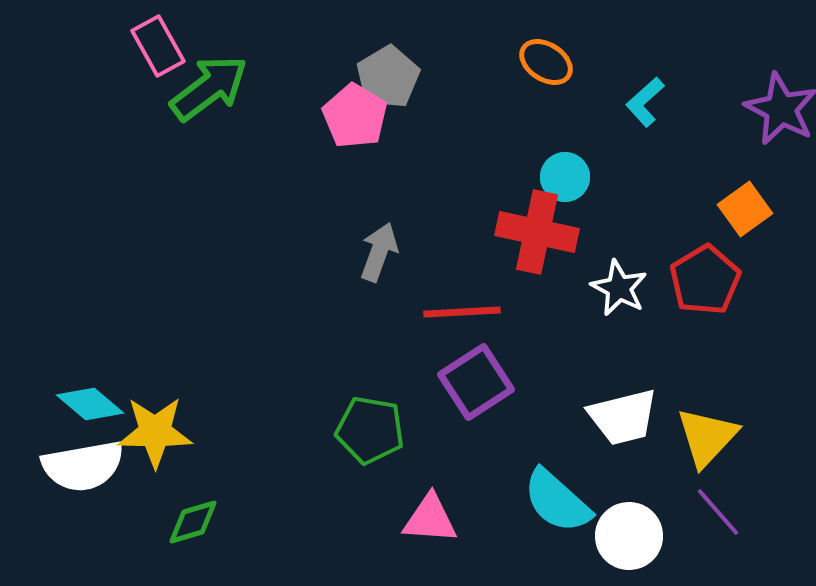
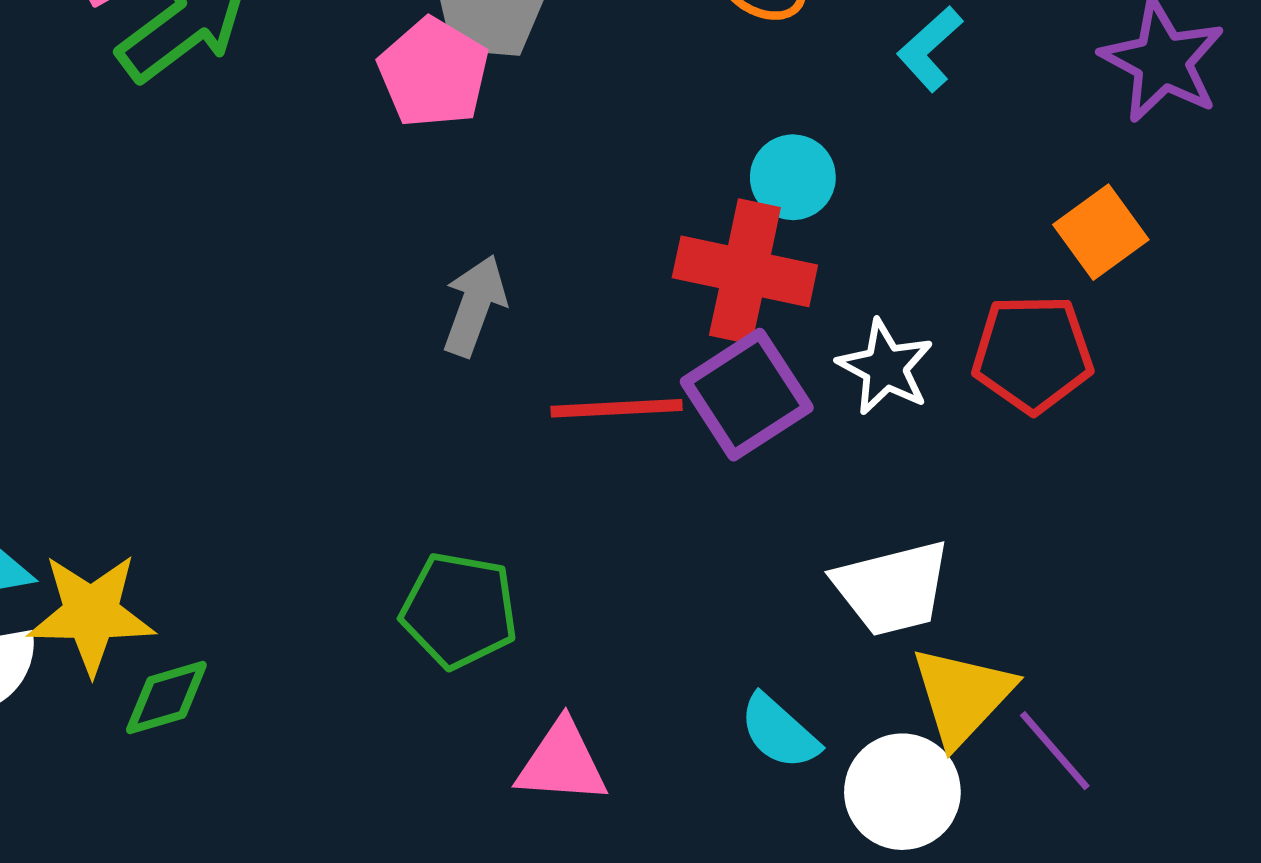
red pentagon: (705, 280) -> (1032, 354), turned 30
purple square: (476, 382) -> (747, 395), moved
yellow triangle: (707, 437) -> (962, 696), moved
cyan semicircle: (557, 501) -> (779, 732), size x0.7
green diamond: (193, 522) -> (166, 698), moved

